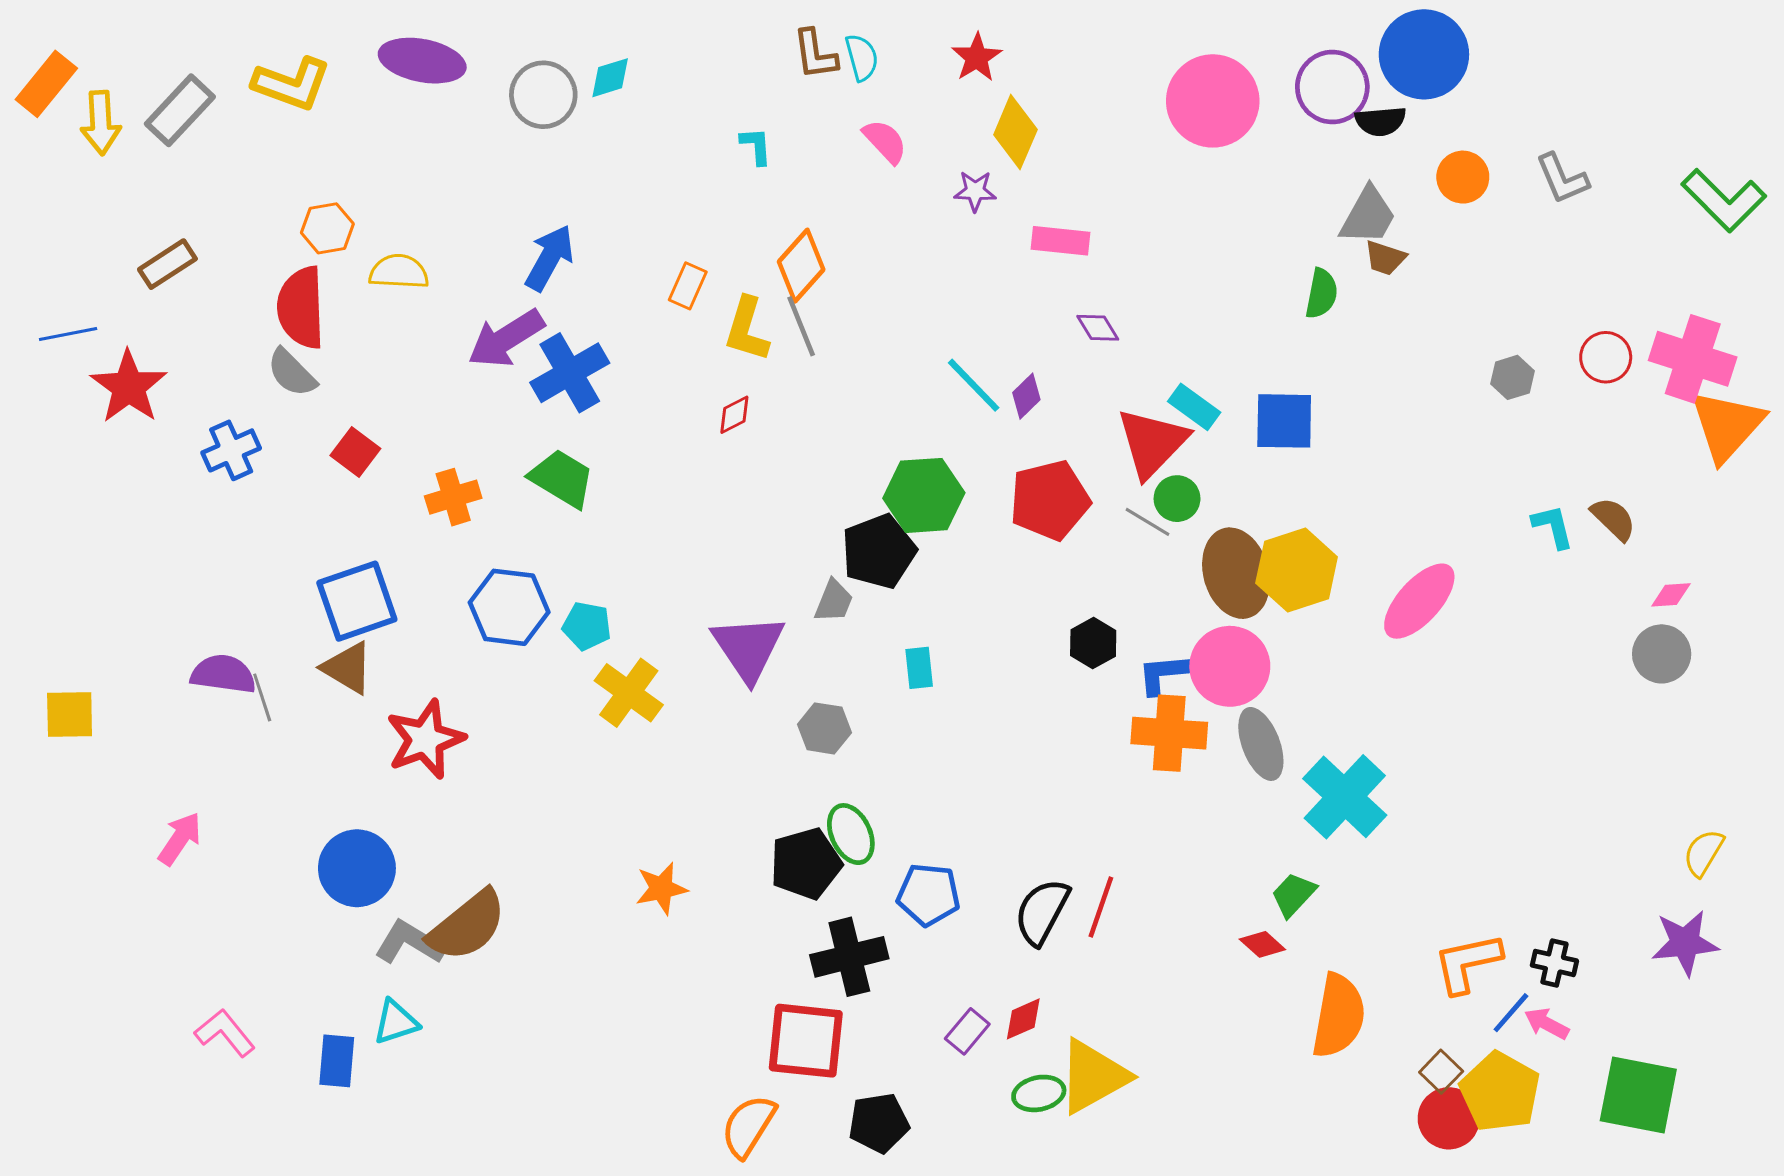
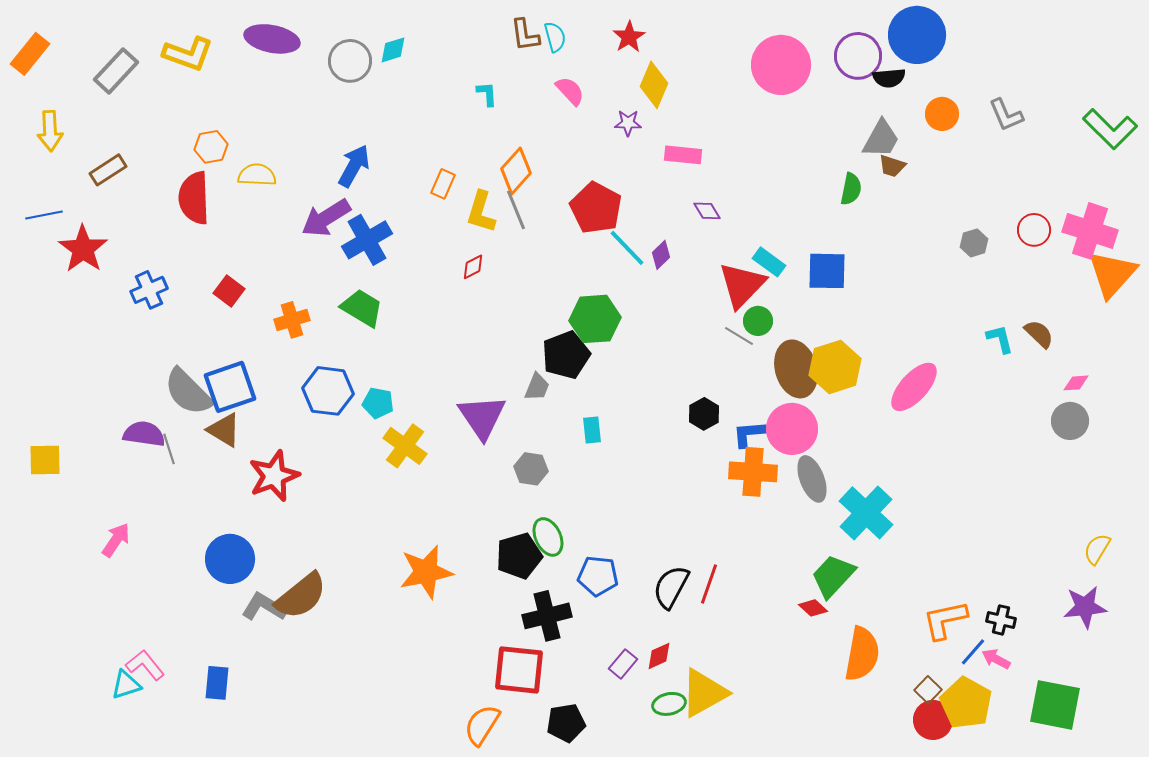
yellow arrow: (101, 123) -> (50, 131), moved
gray semicircle: (292, 373) -> (188, 392), moved, size x1.5
red pentagon: (1050, 500) -> (596, 208), moved, turned -30
orange star: (661, 888) -> (426, 572), size x1.6
green trapezoid: (1294, 895) -> (833, 576), size x1.5
cyan triangle: (396, 1022) -> (126, 685), moved

